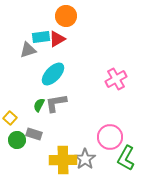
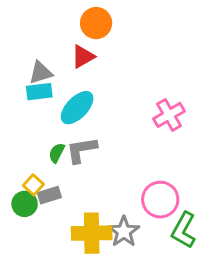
cyan rectangle: (41, 37) -> (39, 92), moved
yellow square: (10, 118) -> (33, 185), moved
gray rectangle: (34, 134) -> (49, 195), turned -35

